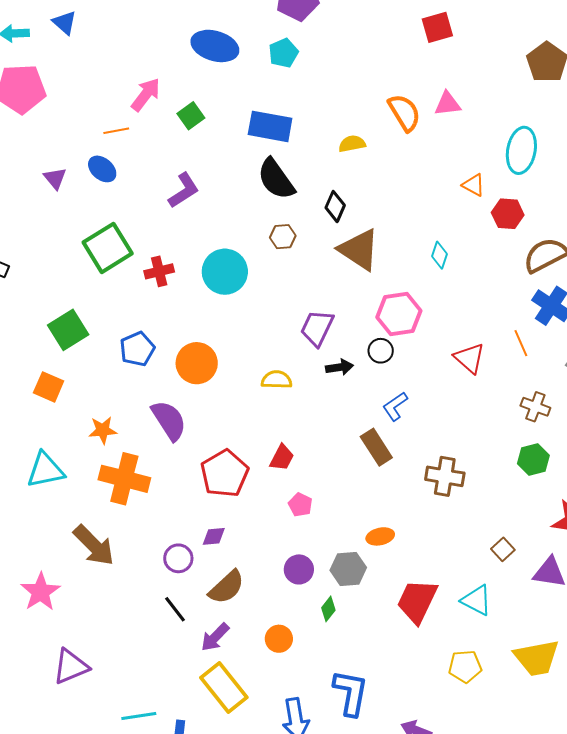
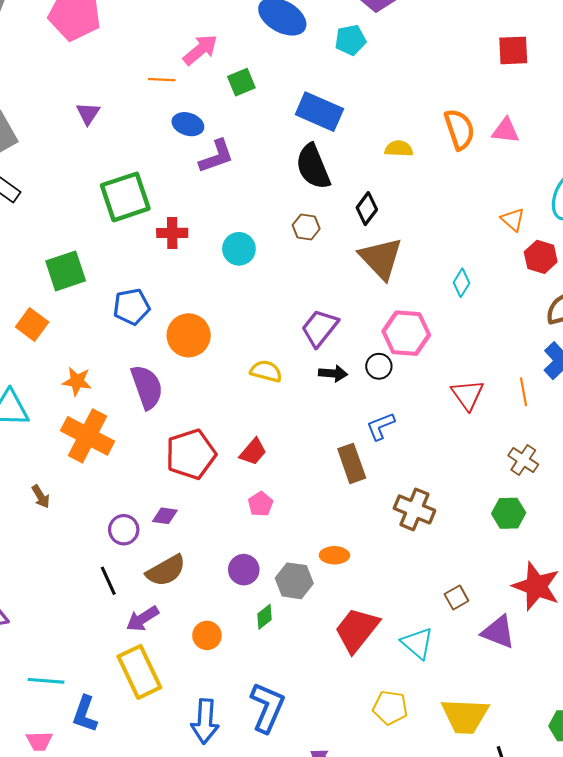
blue ellipse: (102, 169) -> (188, 124), moved, turned -36
cyan circle: (225, 272) -> (239, 249), size x0.7
brown arrow: (94, 545) -> (41, 497), size x0.5

